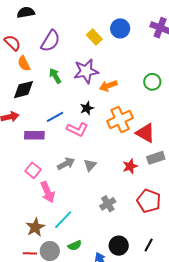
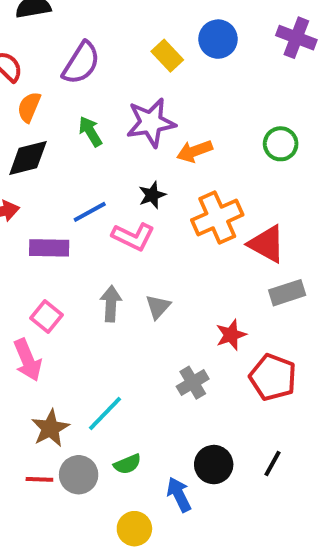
orange semicircle: (24, 64) -> (29, 107), turned 49
gray arrow: (66, 164) -> (111, 304), turned -60
red star: (130, 166) -> (231, 335), moved
pink arrow: (48, 192) -> (28, 360), moved

